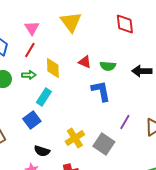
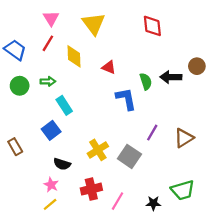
pink triangle: (32, 28) -> (51, 18), moved
red line: (30, 50) -> (48, 43), moved
green semicircle: (108, 66) -> (146, 81), moved, turned -112
yellow diamond: (53, 68) -> (74, 56), moved
cyan rectangle: (44, 97) -> (64, 105), turned -66

